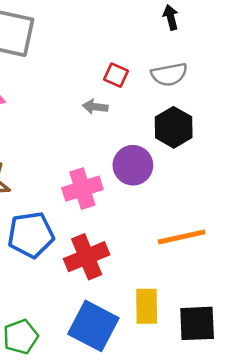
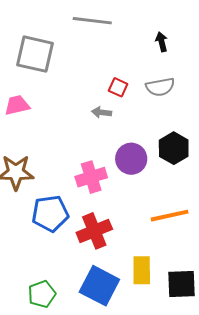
black hexagon: (174, 127) -> (174, 148), moved

